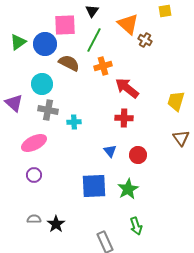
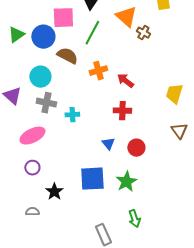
orange cross: (103, 66) -> (98, 71), moved
red arrow: (127, 88) -> (125, 81), size x0.7
black star: (56, 224) -> (54, 192), moved

